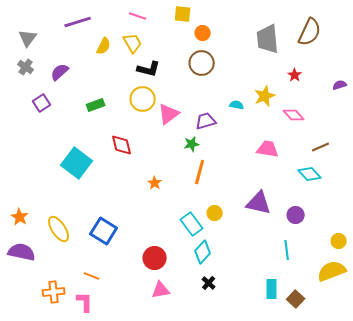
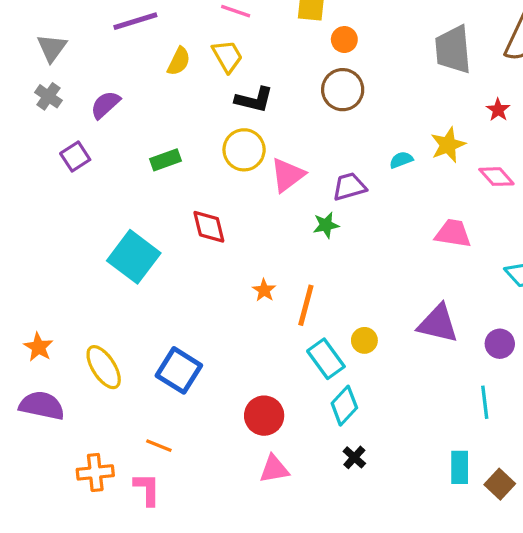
cyan semicircle: (237, 105) -> (401, 160), turned -32
orange line: (200, 172) -> (306, 305), moved

